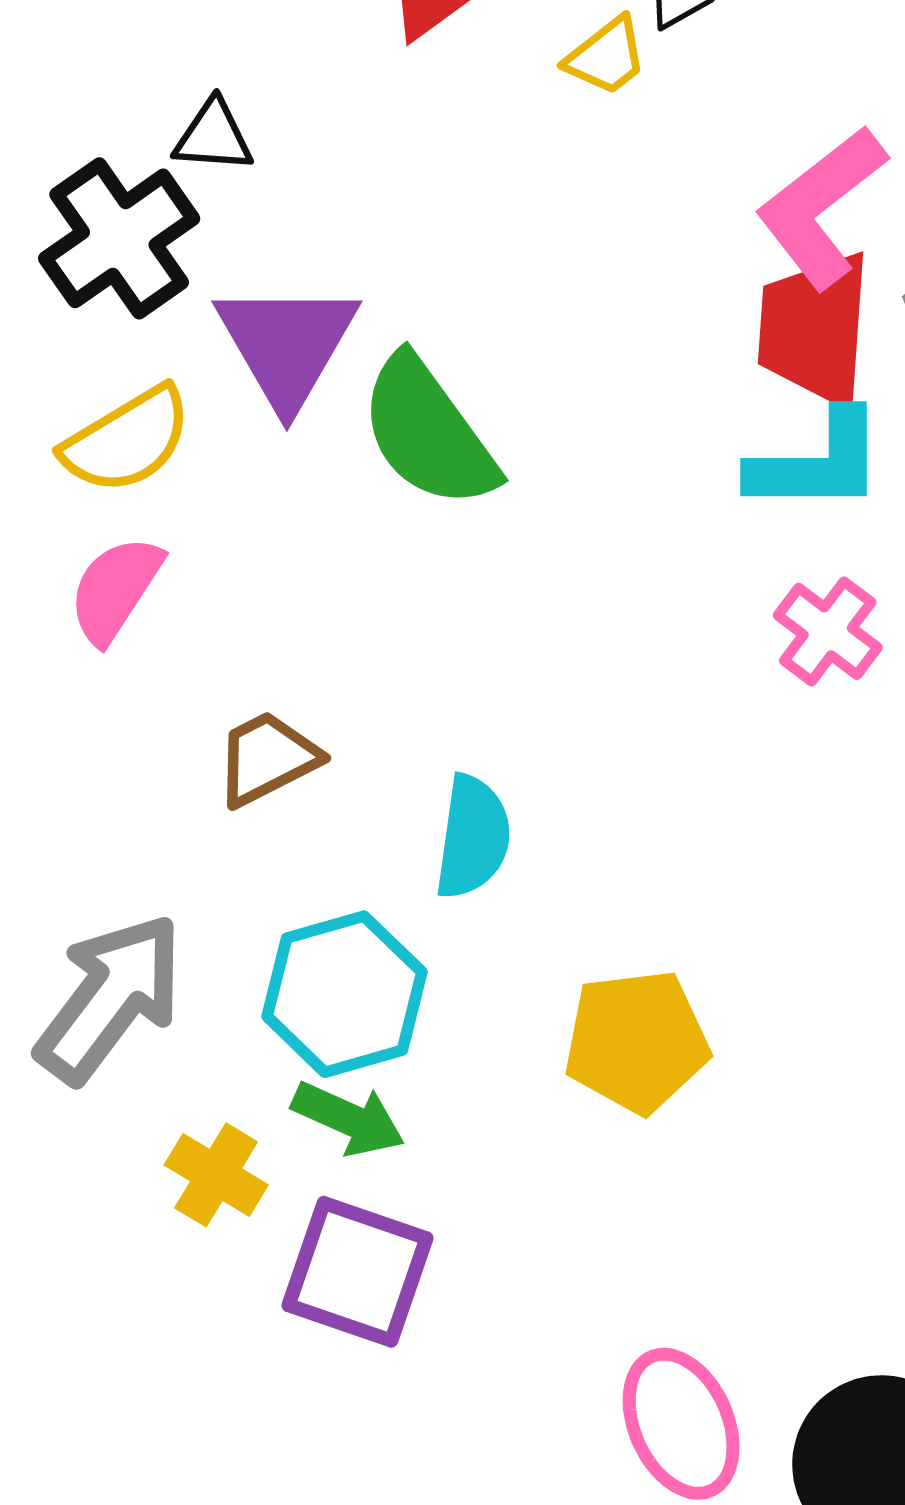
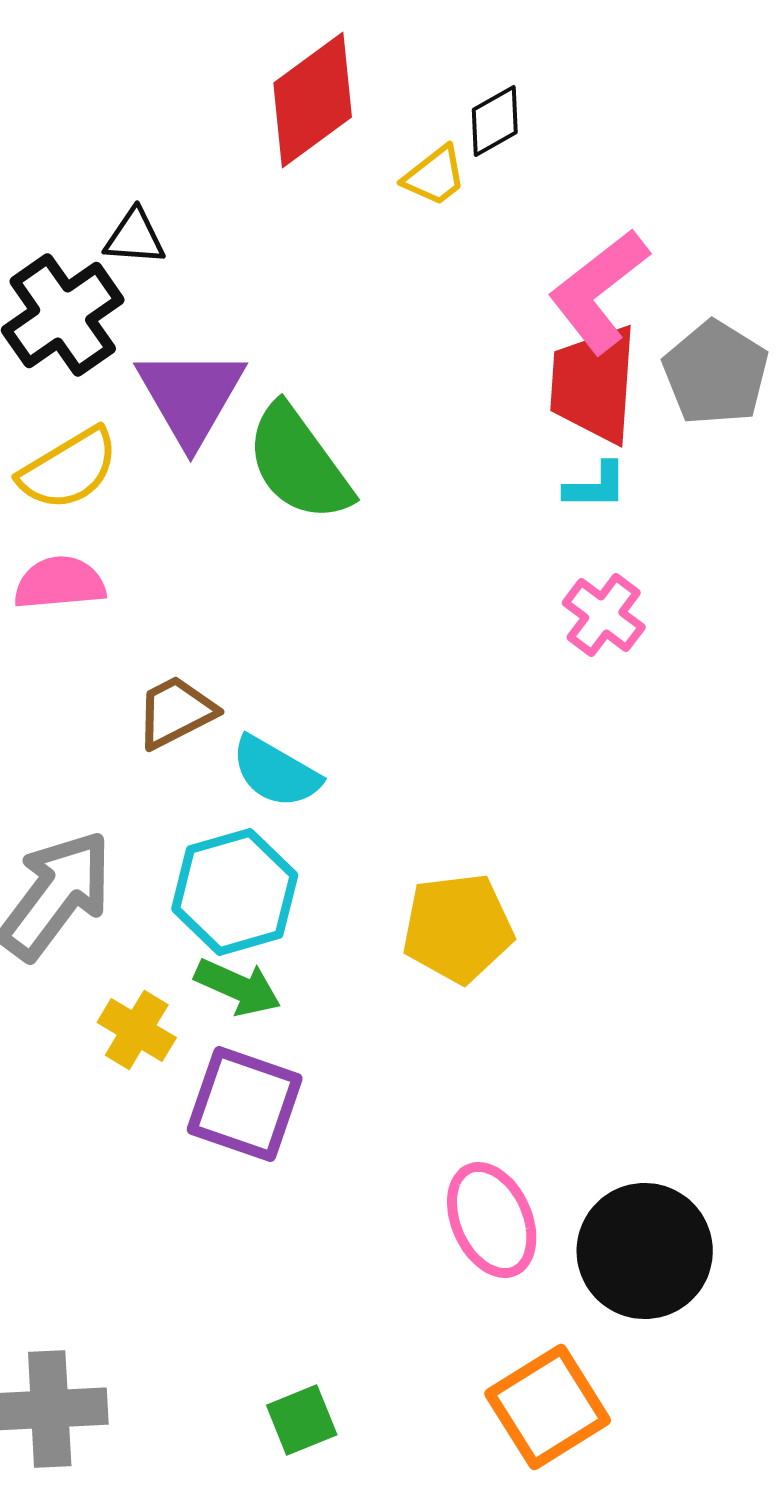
cyan L-shape: (817, 462) -> (596, 486), size x0.6
pink semicircle: (115, 589) -> (60, 583), turned 52
cyan semicircle: (473, 837) -> (276, 772), moved, turned 112

